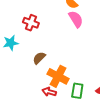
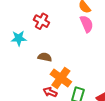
brown semicircle: (39, 58) -> (45, 57), turned 48

